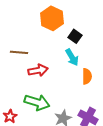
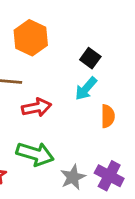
orange hexagon: (52, 18) -> (31, 38), moved
cyan arrow: (72, 57) -> (86, 89), turned 72

